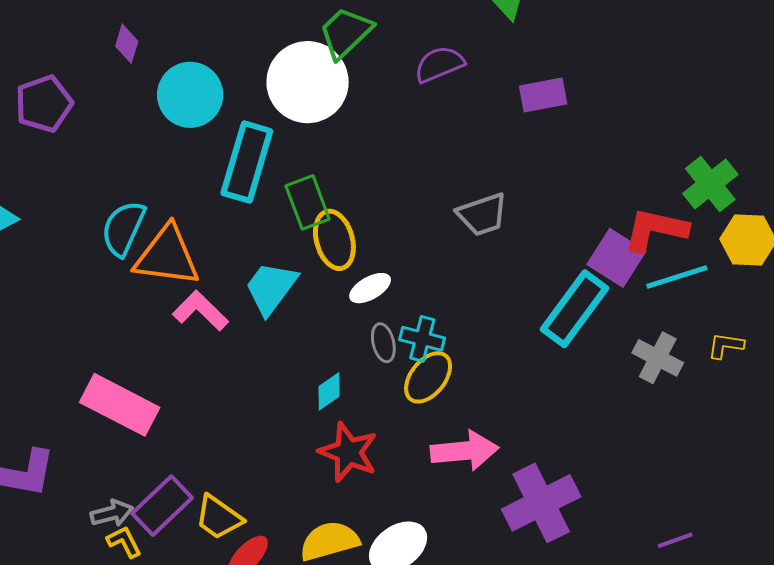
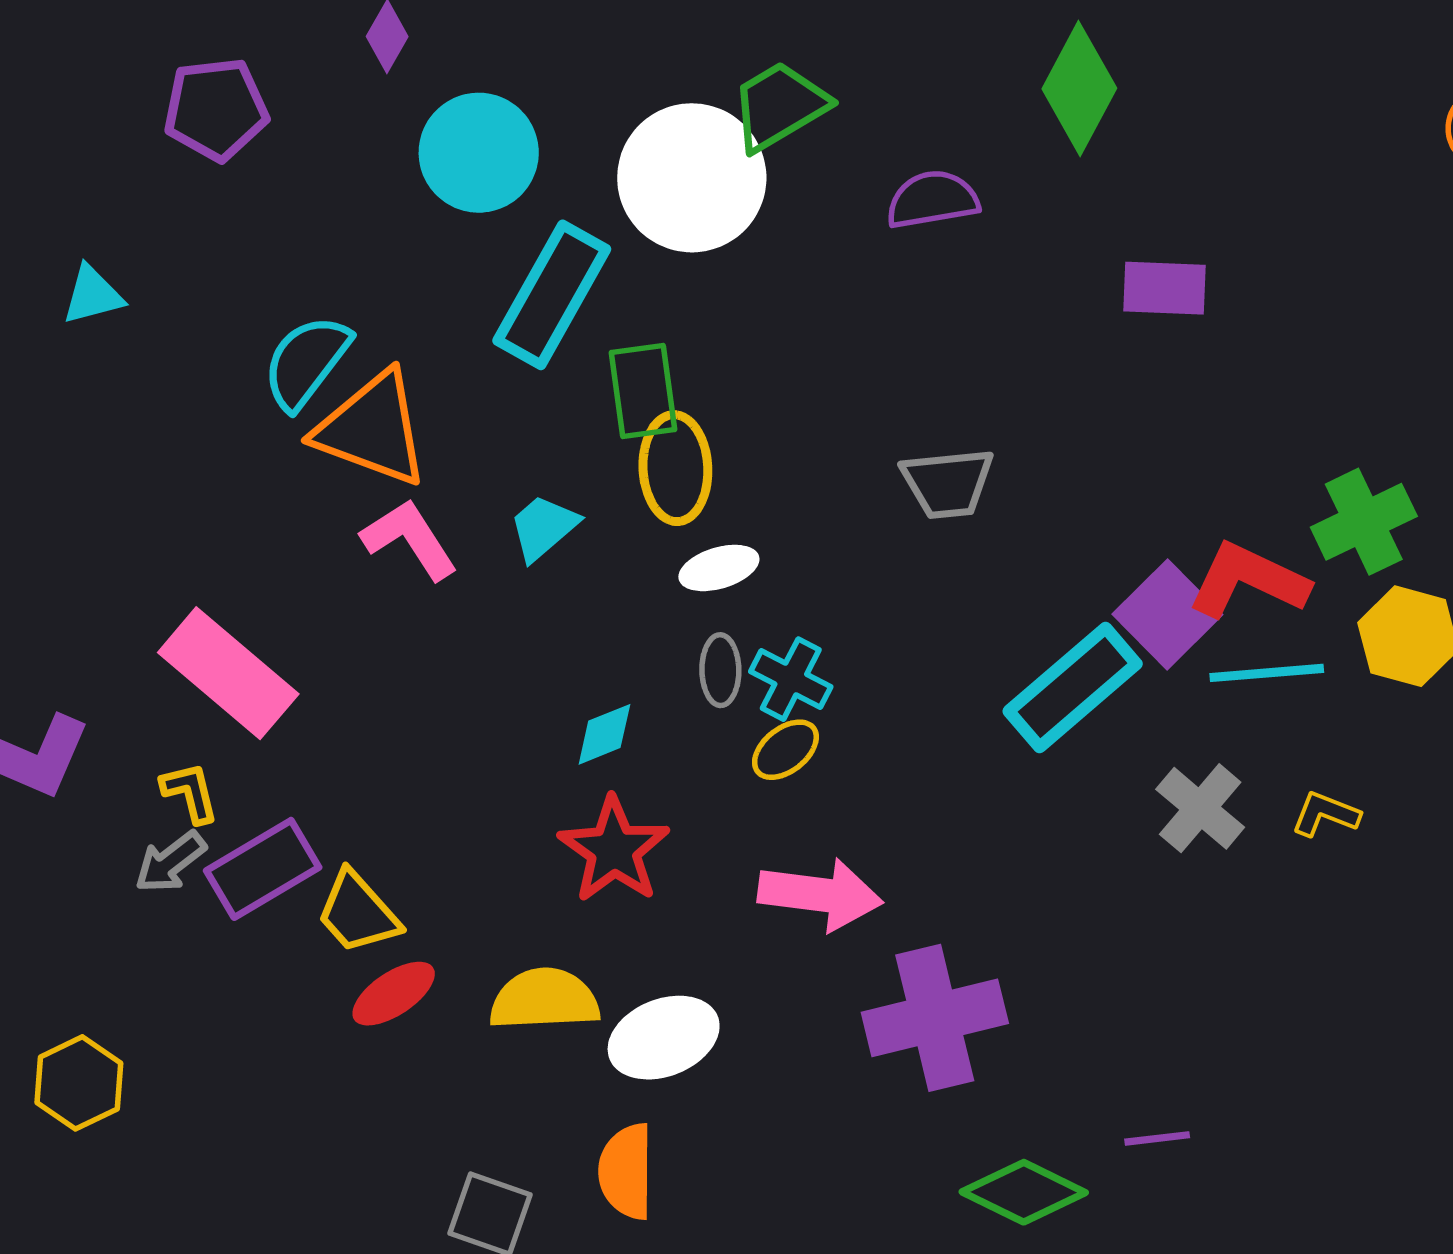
purple rectangle: (543, 95) -> (1165, 288), moved
cyan trapezoid: (271, 288) -> (543, 527), size x0.7
yellow ellipse: (428, 377) -> (785, 750), size x0.7
gray arrow: (112, 513) -> (170, 862), turned 144
yellow L-shape: (124, 542) -> (190, 792), moved

